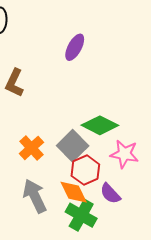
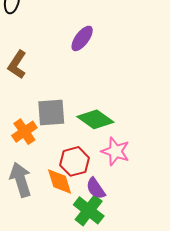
gray square: (73, 146) -> (51, 113), moved, turned 32
green cross: (81, 215) -> (89, 210), moved

